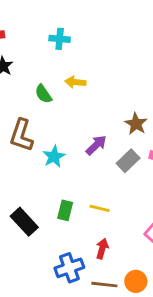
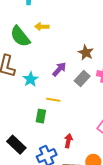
green semicircle: (43, 94) -> (20, 36), size x1.6
yellow line: (100, 208) -> (53, 100), moved
black rectangle: (24, 222) -> (16, 145), moved

